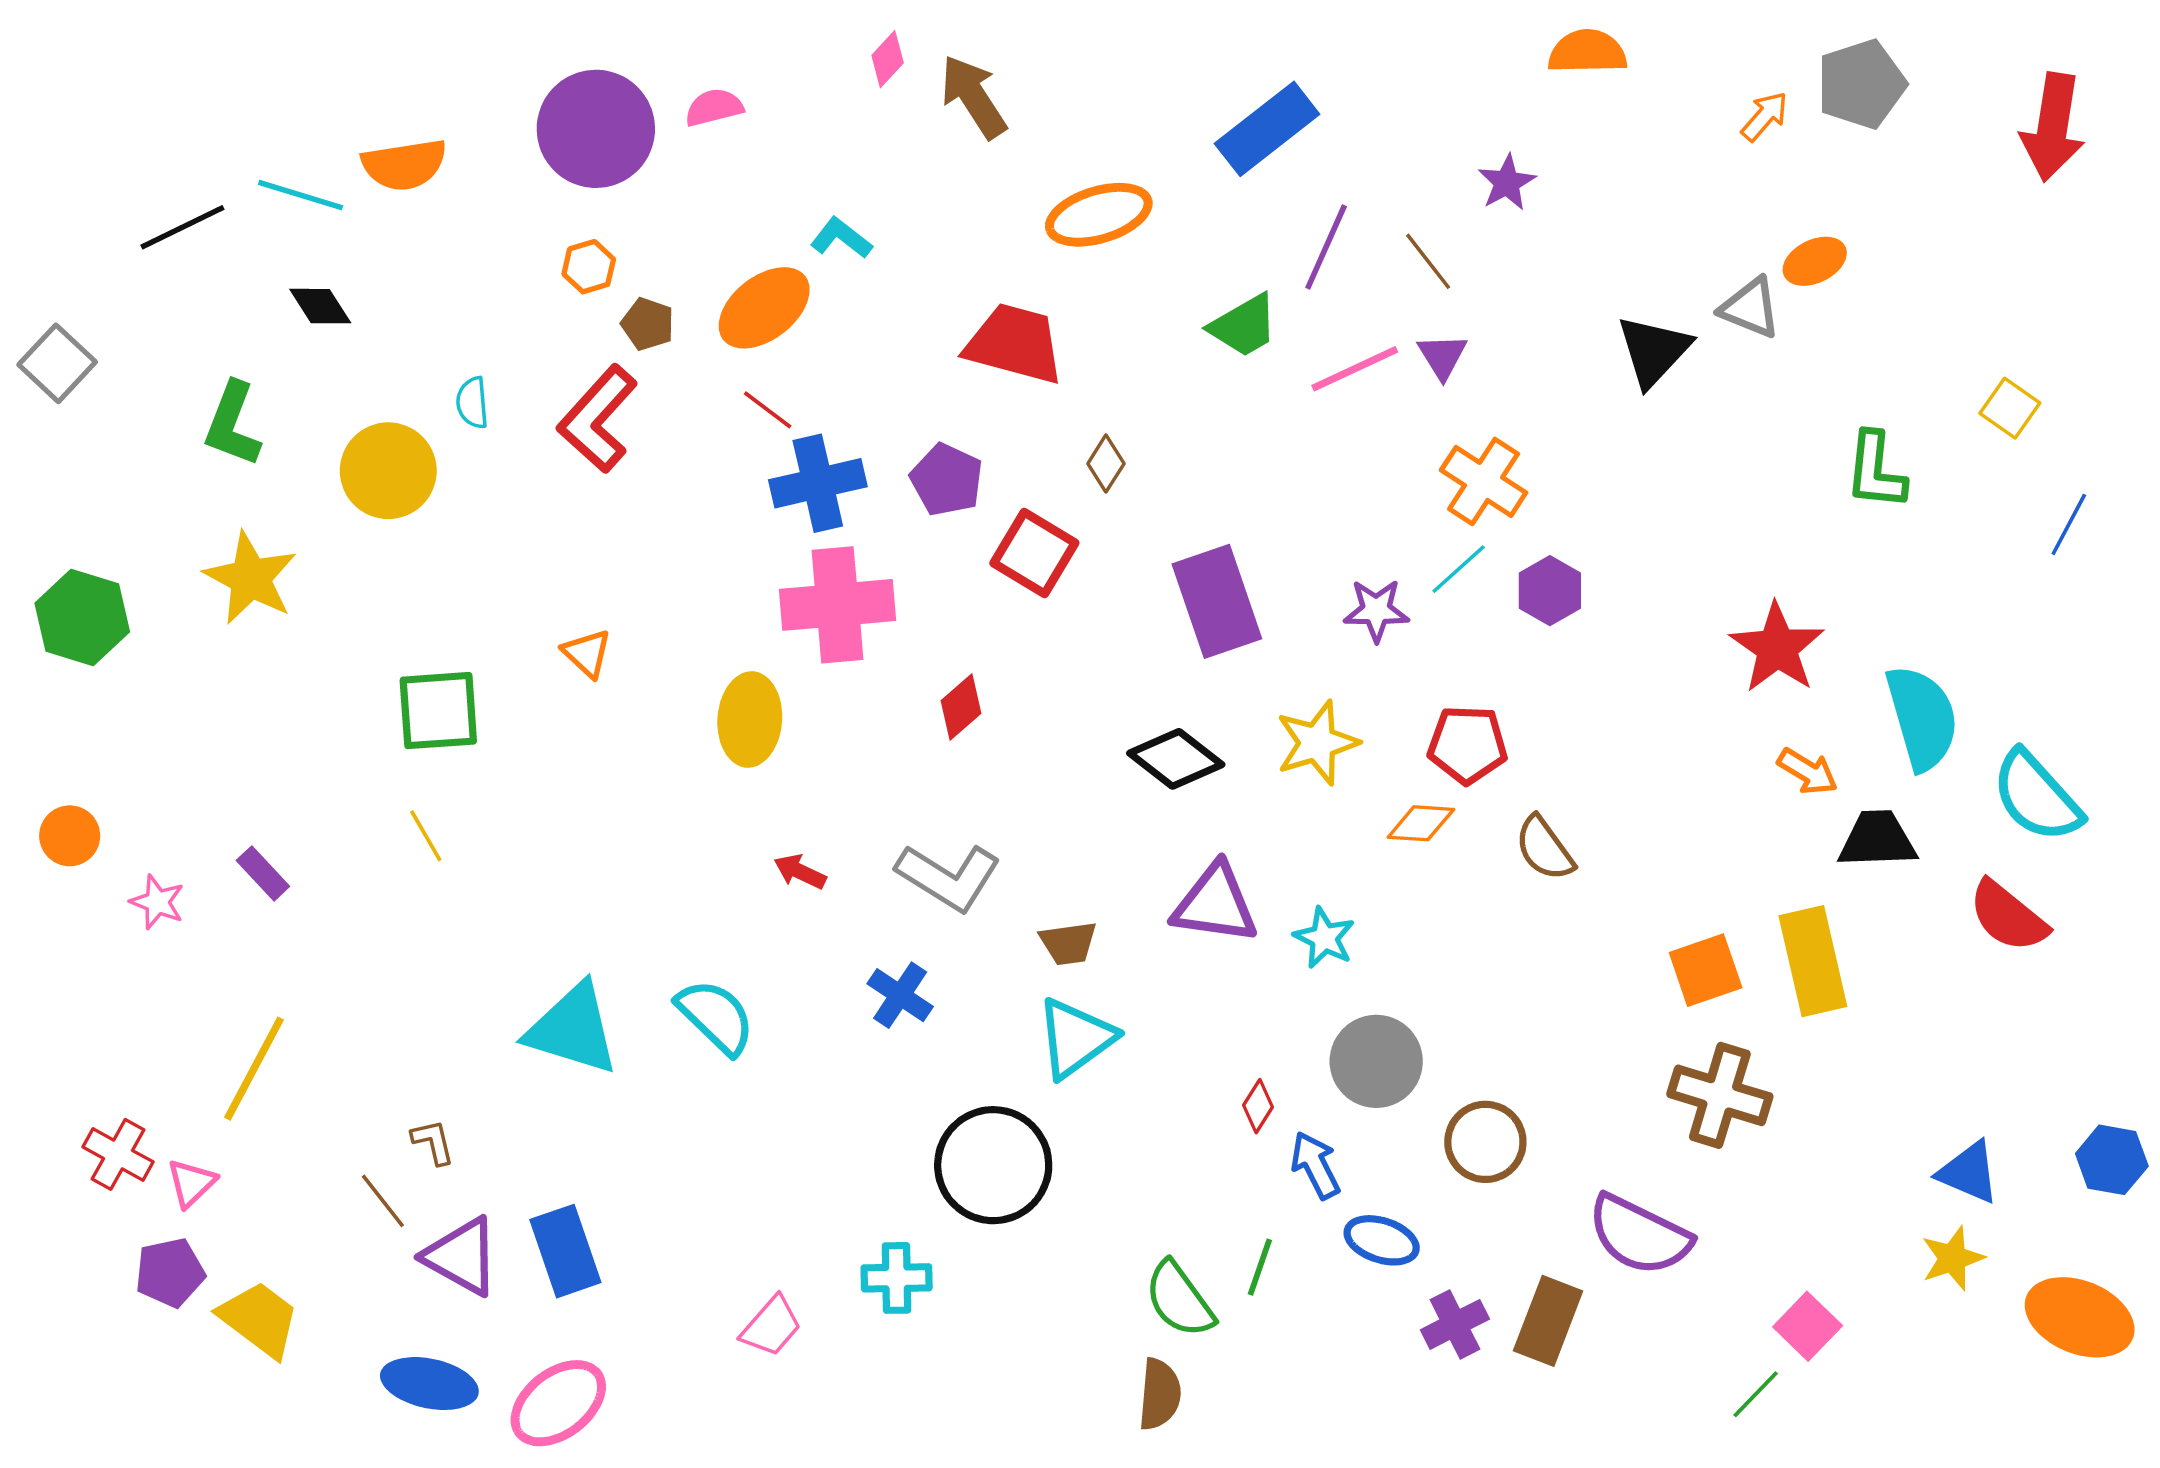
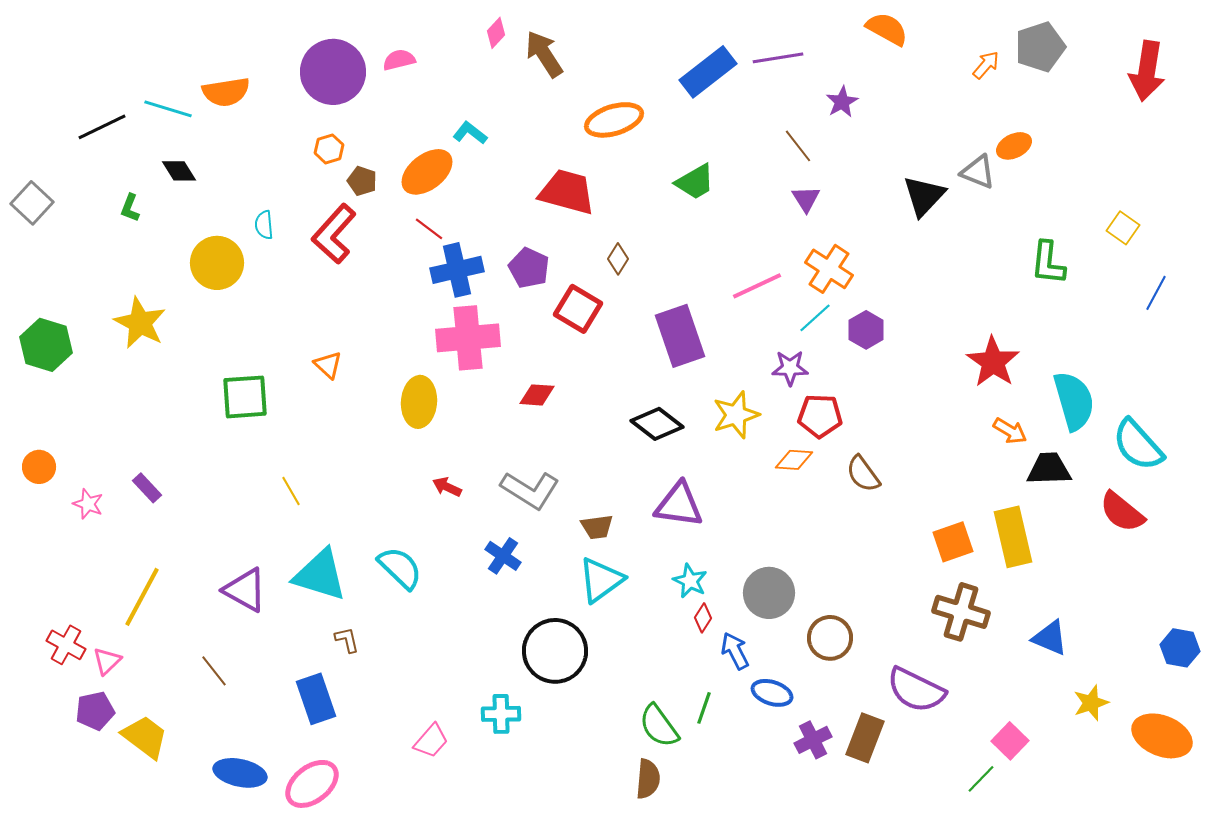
orange semicircle: (1587, 52) -> (887, 29), turned 30
purple line: (1326, 247) -> (778, 58), moved, turned 57
pink line: (1355, 369) -> (757, 286), moved
green L-shape: (233, 424) -> (130, 208), moved, size x0.6
purple star: (1376, 610) -> (790, 368), moved
red diamond: (961, 707) -> (537, 395), turned 45
yellow line: (426, 836) -> (291, 491), moved
cyan star: (1324, 938) -> (690, 581), moved
brown L-shape: (433, 1142) -> (347, 640), moved
blue triangle: (1969, 1172) -> (1050, 638), moved
purple triangle: (462, 1256) -> (245, 590), moved

